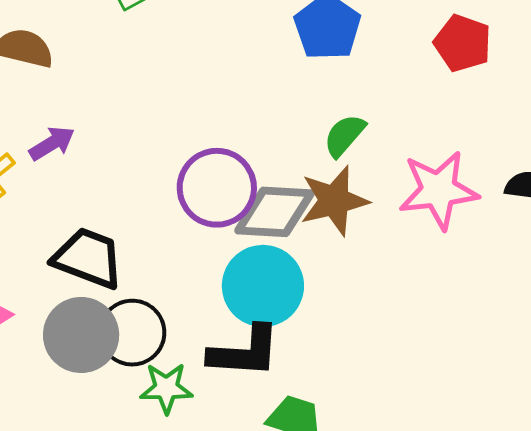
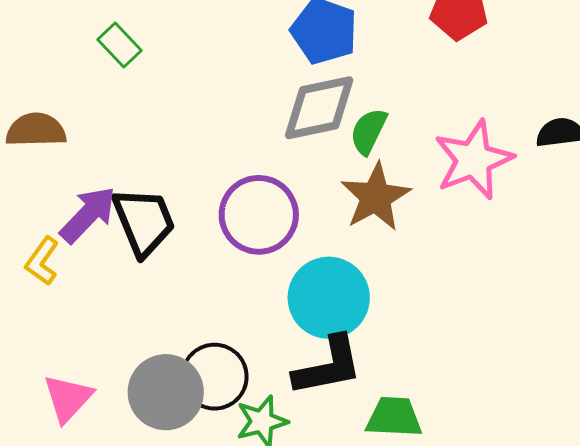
purple arrow: (52, 143) -> (88, 215), size x1.4
gray diamond: (275, 212) -> (319, 108), moved
black trapezoid: (88, 258) -> (144, 221), moved, turned 62

